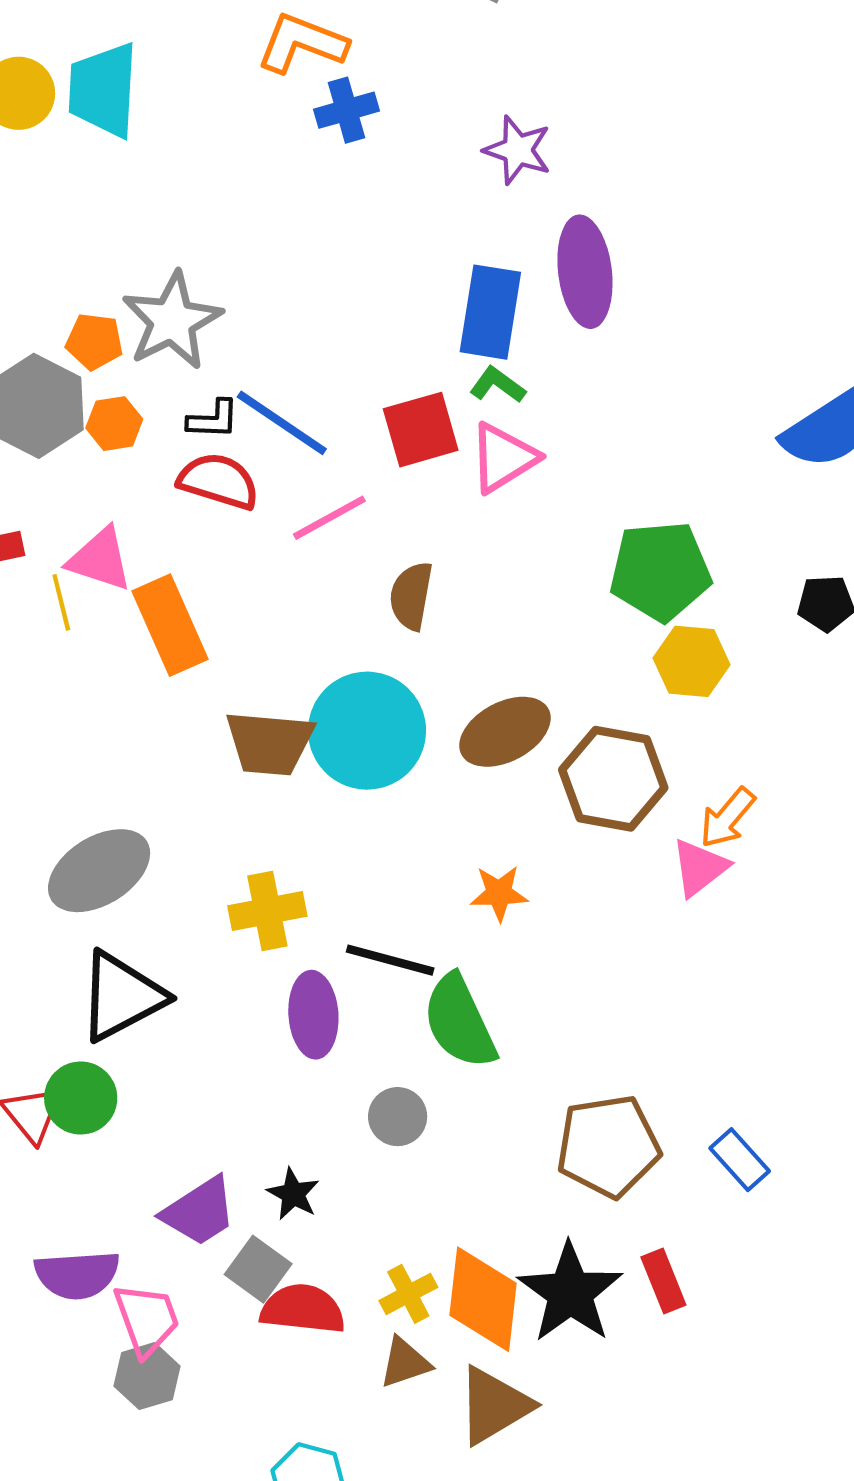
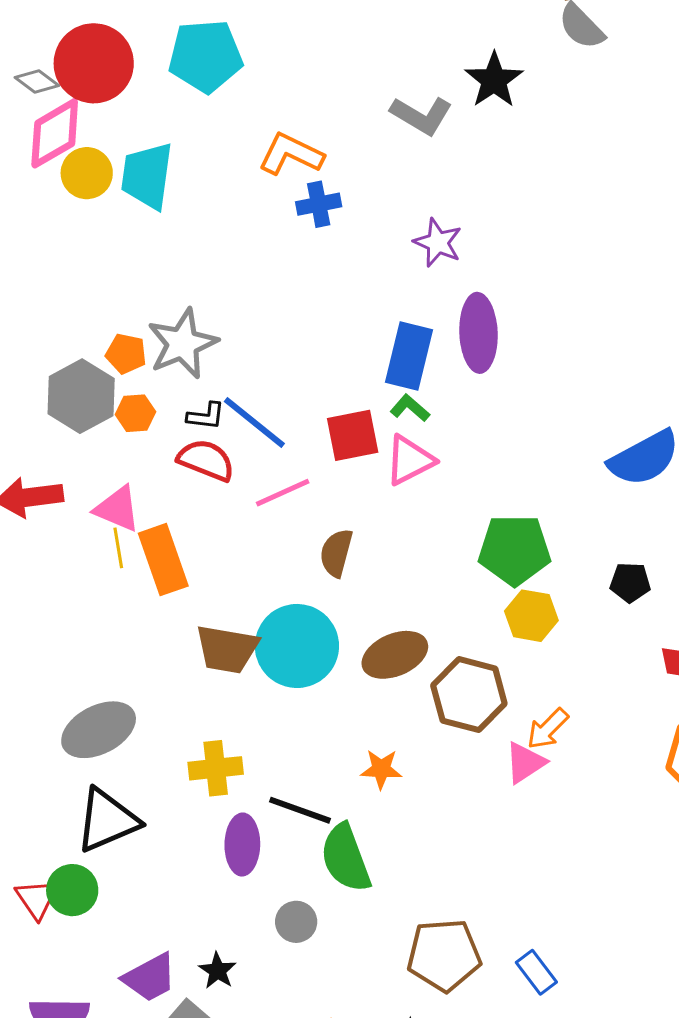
yellow line: (61, 602) -> (118, 548), moved

